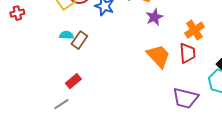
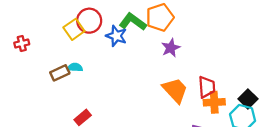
orange cross: (194, 30) -> (214, 102), moved, turned 30
brown rectangle: (79, 40) -> (60, 73), moved, turned 30

